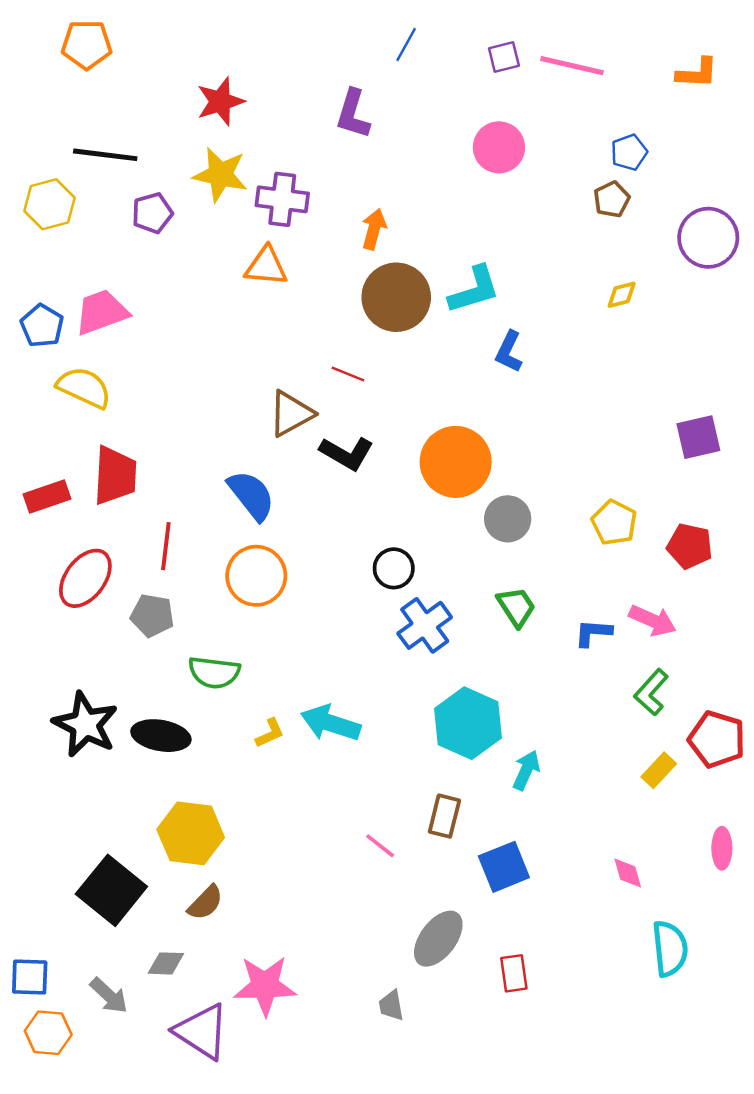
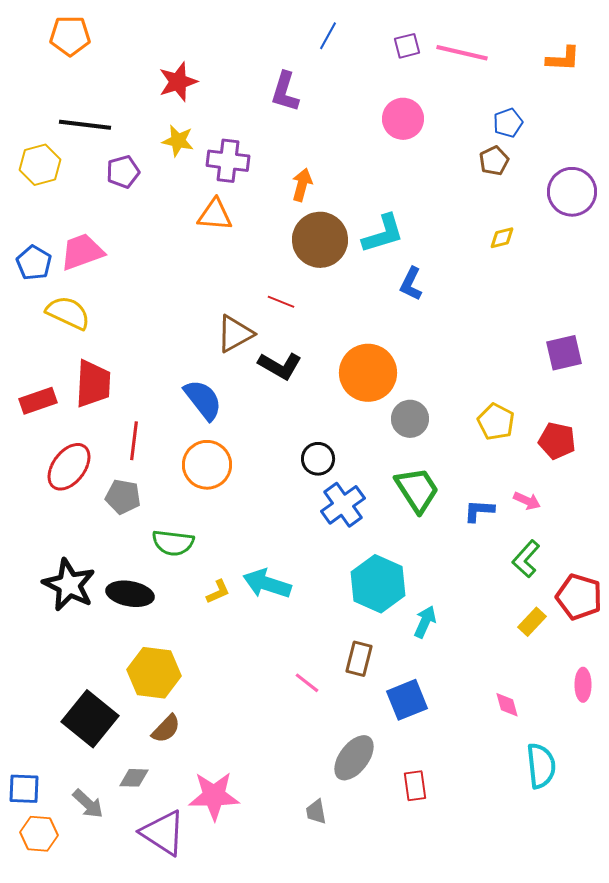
yellow star: (220, 175) -> (178, 141), size x0.7
green trapezoid: (516, 607) -> (417, 490), size x1.4
pink arrow: (653, 620) -> (527, 501), size x0.7

